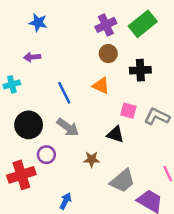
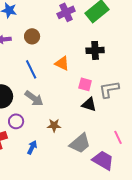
brown circle: (108, 54) -> (32, 36), moved
gray L-shape: (157, 117) -> (109, 89), turned -35
black triangle: (115, 134) -> (89, 104), moved
blue arrow: (65, 201) -> (32, 147), moved

